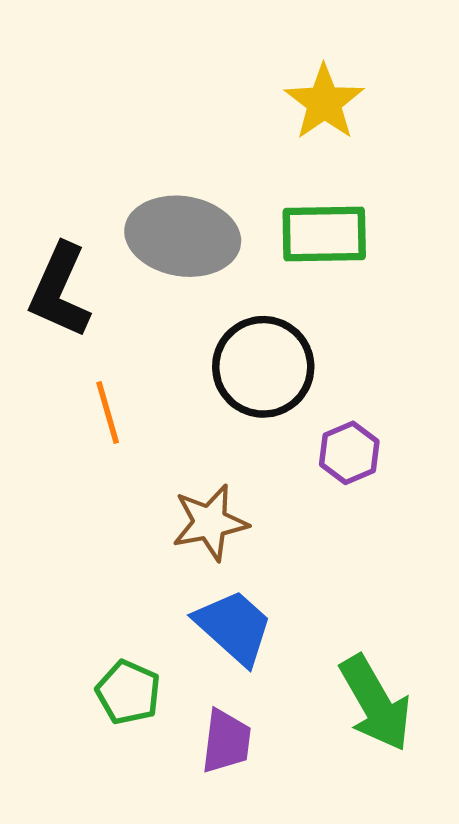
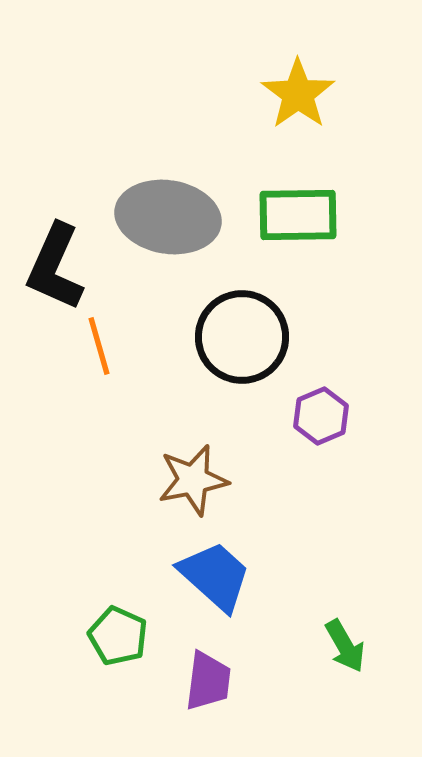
orange line: (108, 413) -> (99, 346), moved
green arrow: (375, 703) -> (345, 646), size x0.6

